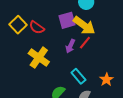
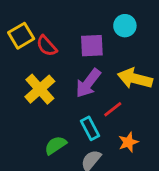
yellow arrow: (84, 26) -> (135, 79), moved, turned 145
red line: (85, 43) -> (113, 109), moved
purple arrow: (70, 46) -> (88, 83), size x1.5

